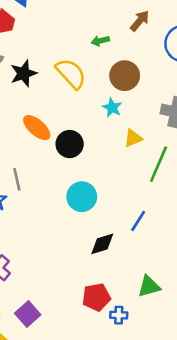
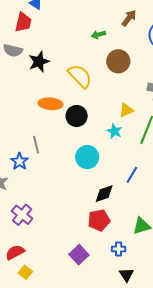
yellow semicircle: (71, 74) -> (80, 76), moved
cyan star: (112, 108) -> (114, 131), moved
orange ellipse: (37, 128) -> (50, 104), turned -35
red pentagon: (96, 297) -> (99, 220), moved
purple square: (28, 314) -> (79, 255), moved

